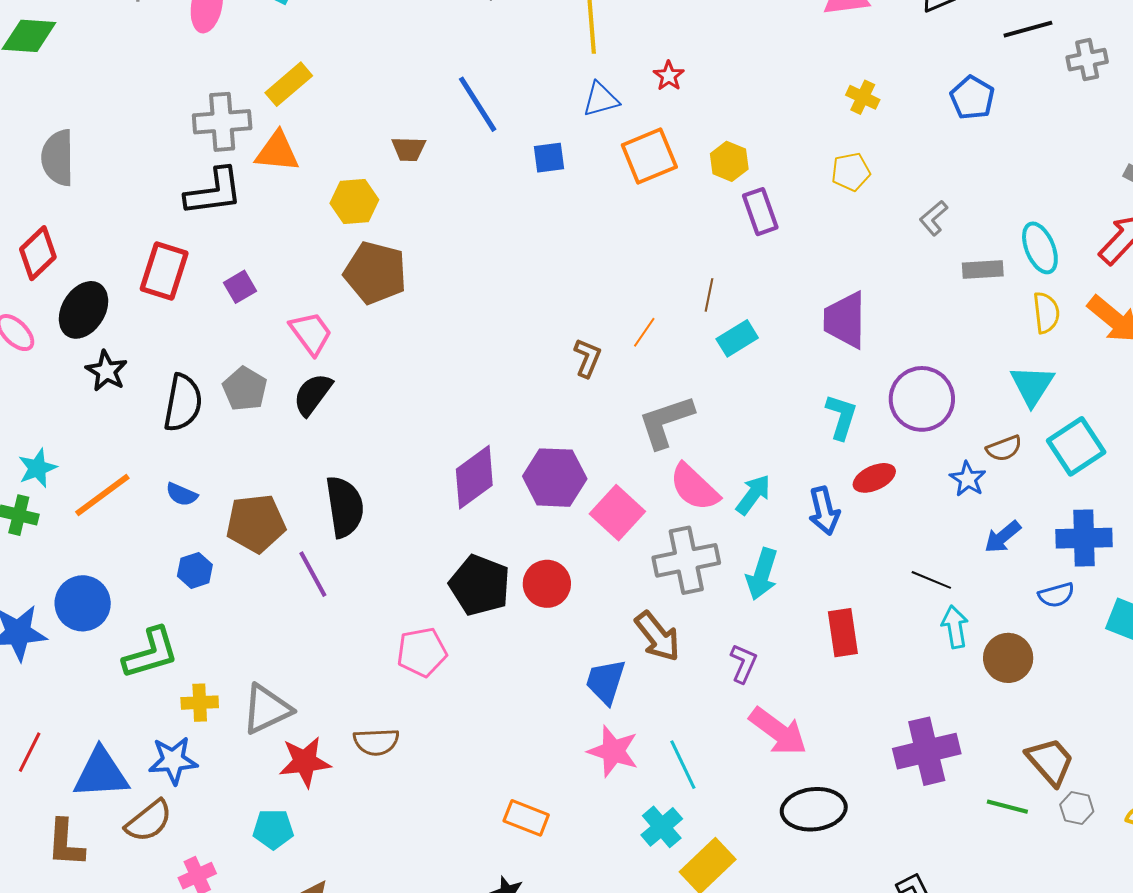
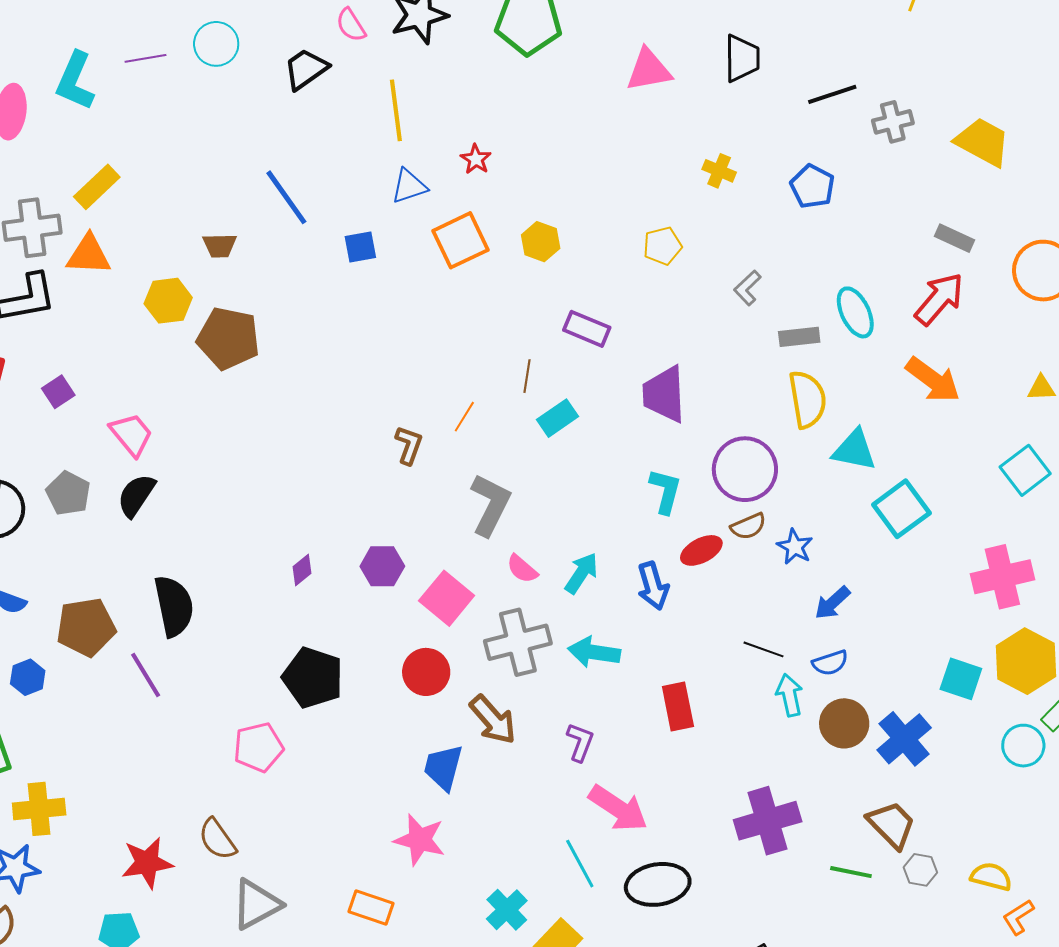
yellow cross: (863, 97) -> (719, 171), moved
blue pentagon: (972, 98) -> (812, 186), moved
purple rectangle: (760, 212) -> (587, 329), moved, turned -45
brown pentagon: (375, 273) -> (228, 338), moved
yellow semicircle: (1046, 313) -> (807, 399), moved, size x1.4
cyan triangle: (1032, 385) -> (854, 450), turned -48
gray L-shape: (666, 422) -> (490, 505), turned 138
brown semicircle: (1004, 448) -> (748, 526), moved
purple diamond: (474, 477) -> (302, 570), size x0.5
purple hexagon: (555, 478) -> (382, 566), size x0.7
pink semicircle: (694, 487) -> (522, 569), size x0.6
blue cross: (1084, 538) -> (904, 739), moved, turned -36
cyan arrow: (762, 574) -> (594, 652), turned 84
red circle: (547, 584) -> (426, 672), moved
blue semicircle: (1056, 595) -> (830, 663), moved
yellow cross: (200, 703) -> (39, 809), size x1.4
gray triangle: (267, 709) -> (256, 904), moved
brown semicircle: (376, 742) -> (217, 839), turned 60
pink star: (613, 751) -> (420, 840), moved
cyan line: (683, 765) -> (580, 864), moved

